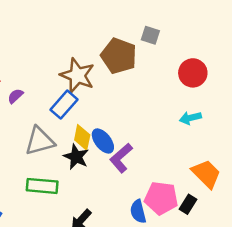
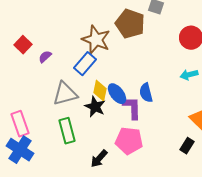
purple L-shape: (121, 158) -> (132, 108), turned 130
green rectangle: (42, 186) -> (67, 131), turned 70
pink pentagon: (161, 198) -> (129, 141), moved
blue semicircle: (138, 211) -> (146, 93), moved

